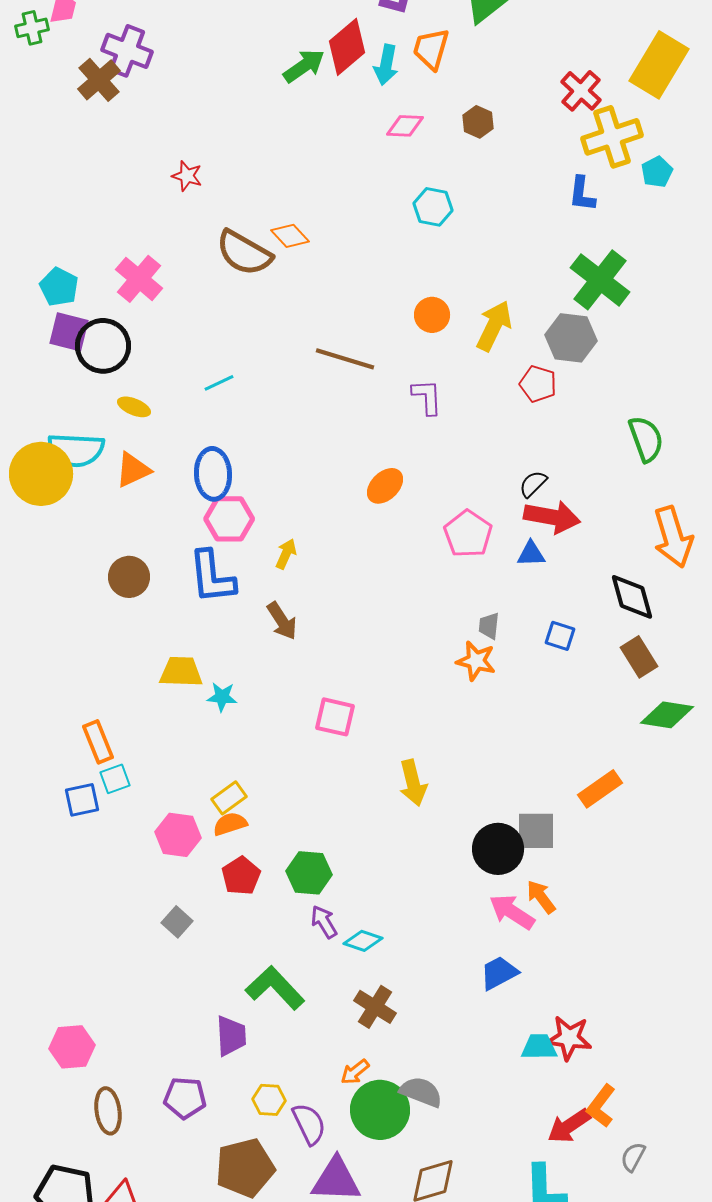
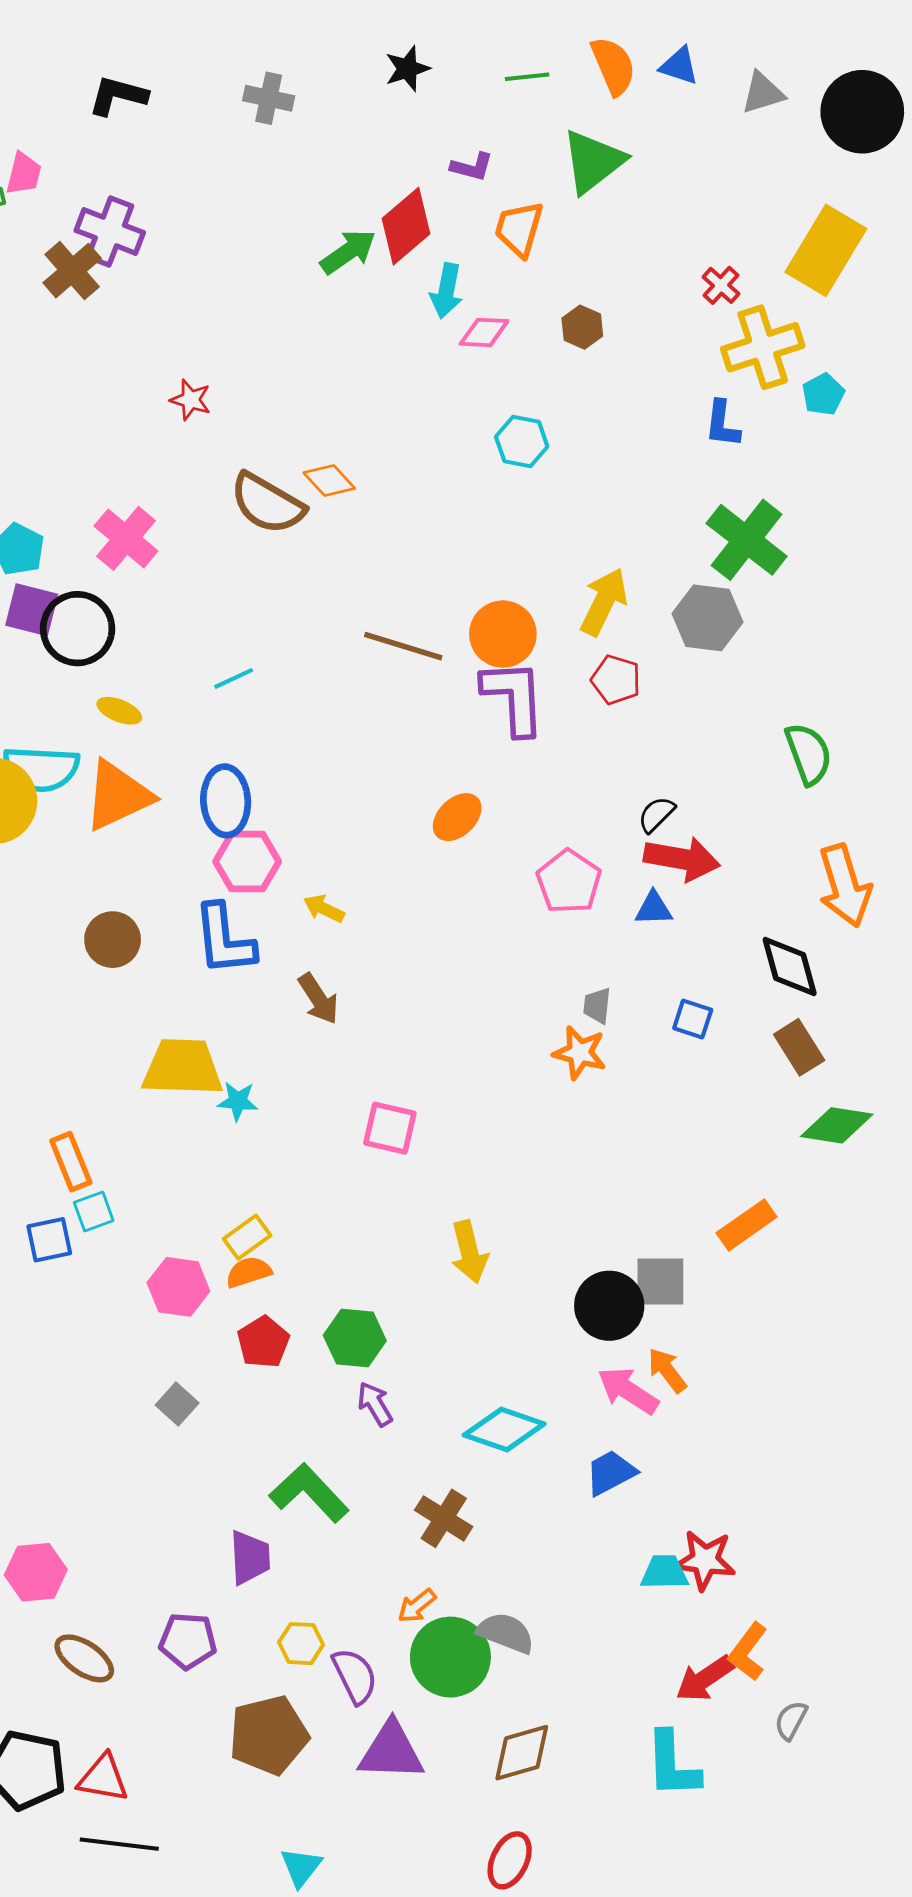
cyan arrow: (386, 65) -> (446, 291), moved
red cross: (581, 91) -> (721, 285), size x0.7
orange circle: (432, 315) -> (503, 634), moved, size x1.4
red pentagon: (538, 384) -> (616, 680), moved
purple L-shape: (427, 397) -> (514, 697), size x1.6
orange triangle: (133, 470) -> (118, 796), size x1.5
yellow arrow: (286, 554) -> (324, 909), turned -88
yellow trapezoid: (181, 672) -> (183, 1067), size x1.4
yellow arrow: (413, 783) -> (469, 1252), moved
cyan diamond: (363, 941) -> (504, 1430), moved, size x1.5
brown ellipse: (108, 1111) -> (84, 1658), turned -48

